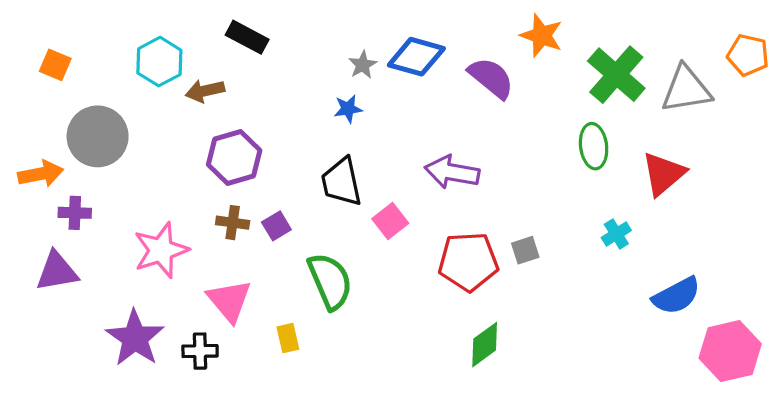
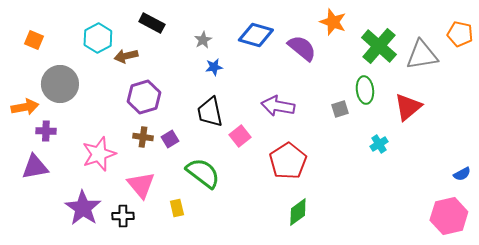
gray star: (363, 65) -> (203, 40), moved
gray square: (525, 250) -> (340, 109), moved
red pentagon: (468, 262) -> (288, 161), turned -30
green semicircle: (330, 281) -> (203, 173), turned -30
blue semicircle: (676, 296) -> (462, 174), moved, size x0.6

